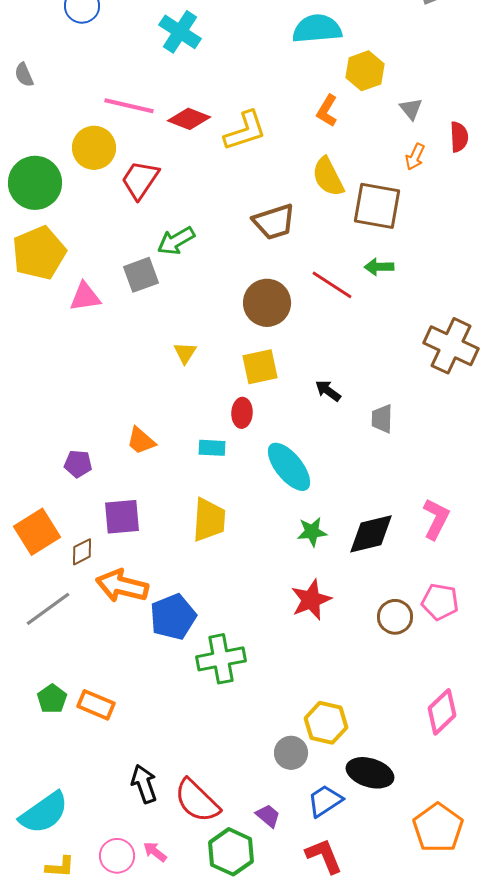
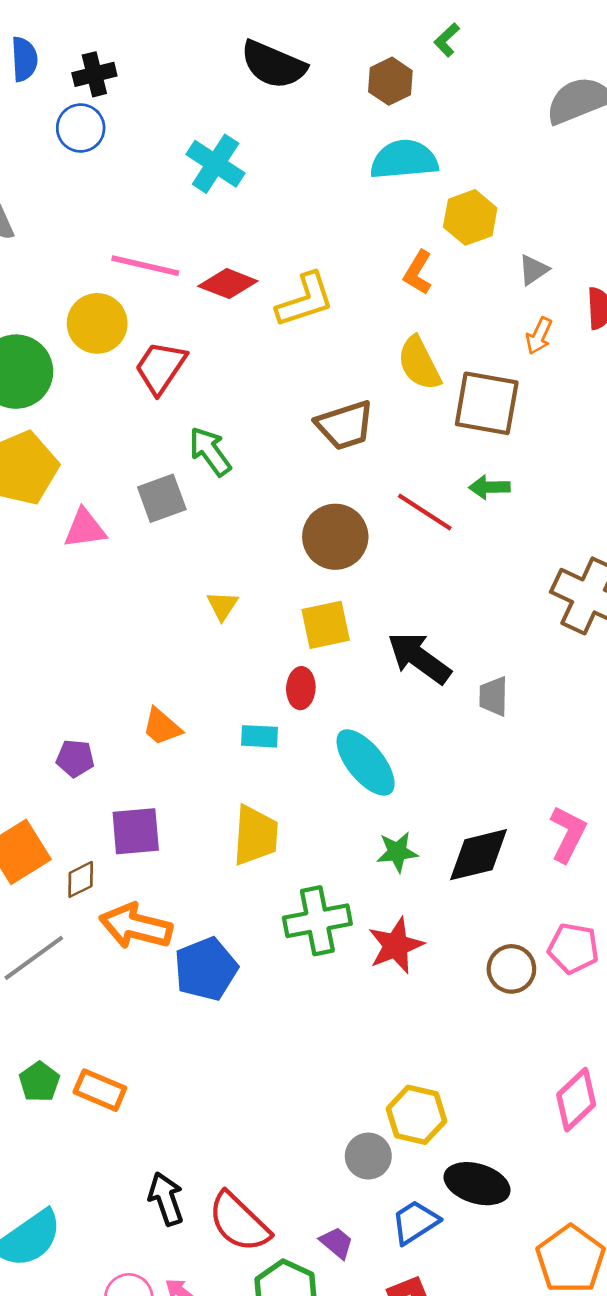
gray triangle: (411, 109) -> (533, 270), turned 35
green arrow: (176, 241) -> (210, 451), turned 84
black arrow: (328, 391) -> (419, 658), size x1.8
green cross: (221, 659) -> (317, 921), moved

